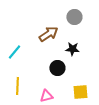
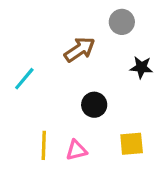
black star: (72, 49) -> (141, 67), moved
yellow line: (17, 86) -> (44, 145), moved

